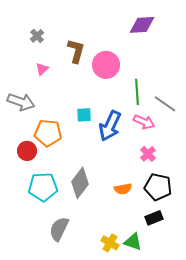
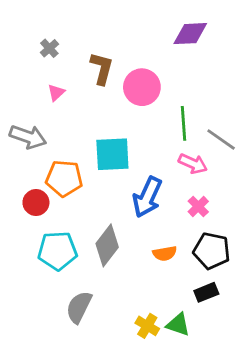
cyan square: (84, 115) -> (112, 154), size x1.8
blue arrow: (110, 126) -> (147, 197), moved

